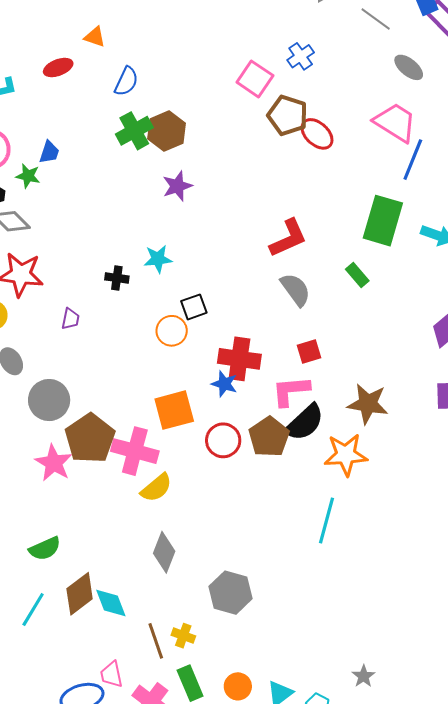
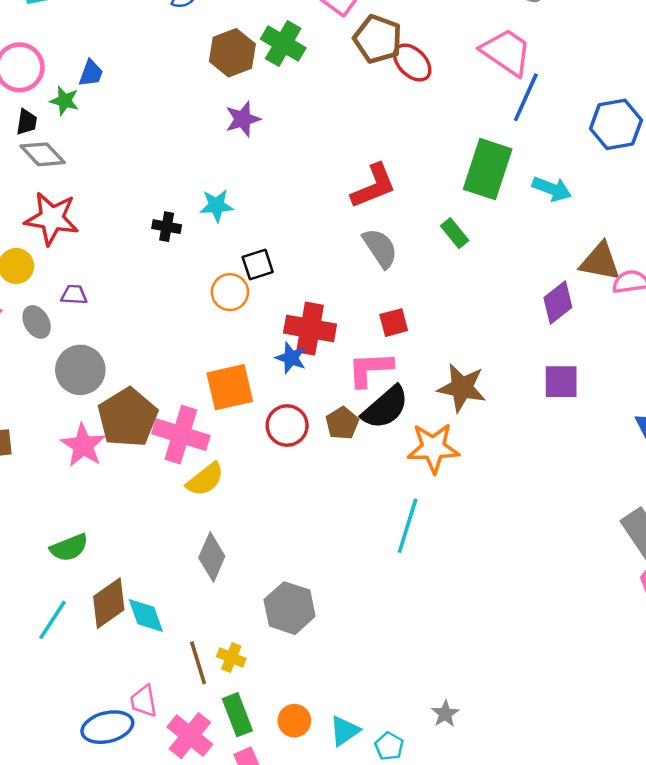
green cross: (134, 131) -> (283, 44), moved, turned -33
purple trapezoid: (70, 319) -> (74, 295), moved, turned -100
brown pentagon: (269, 437) -> (342, 423), size x0.7

